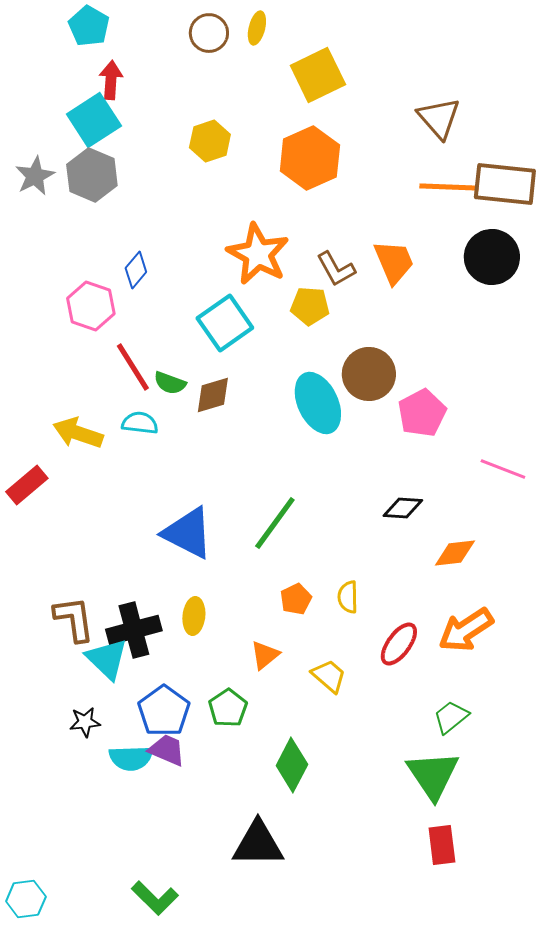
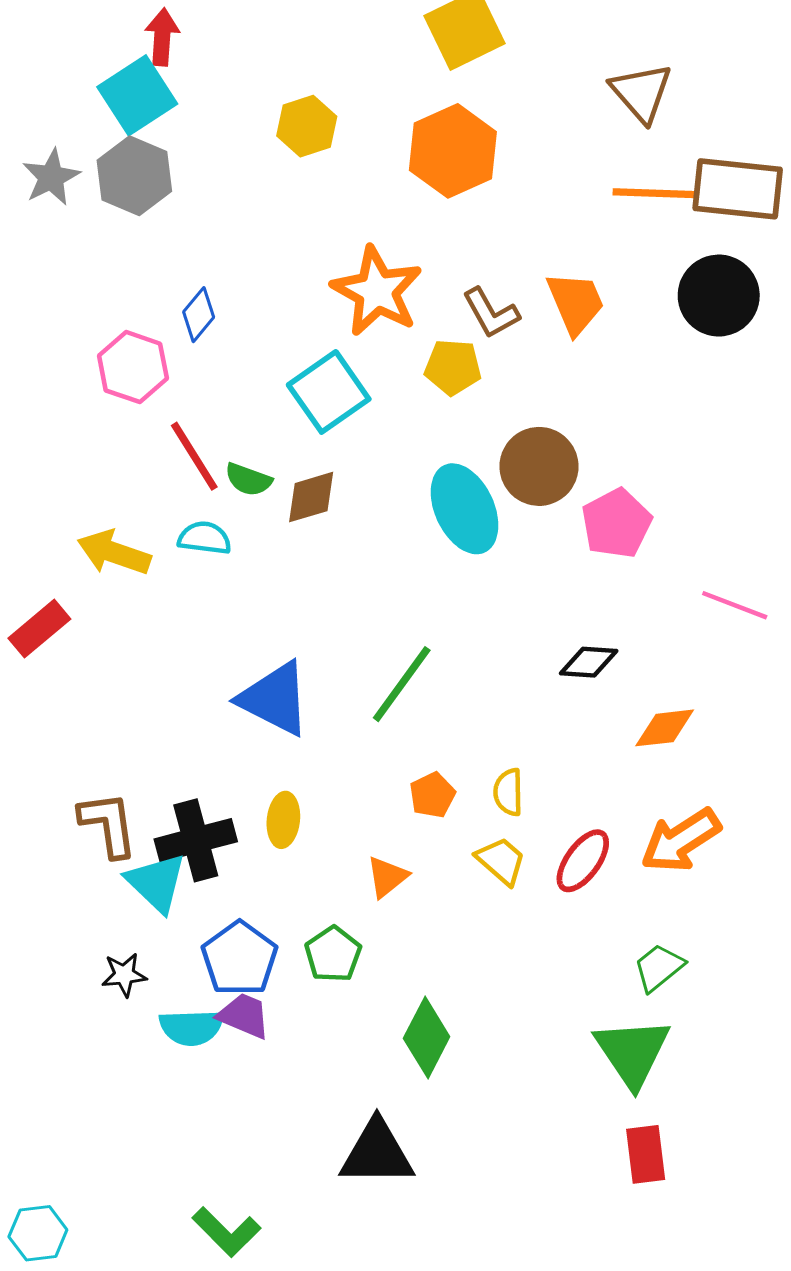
yellow trapezoid: (329, 676) -> (501, 861), moved

